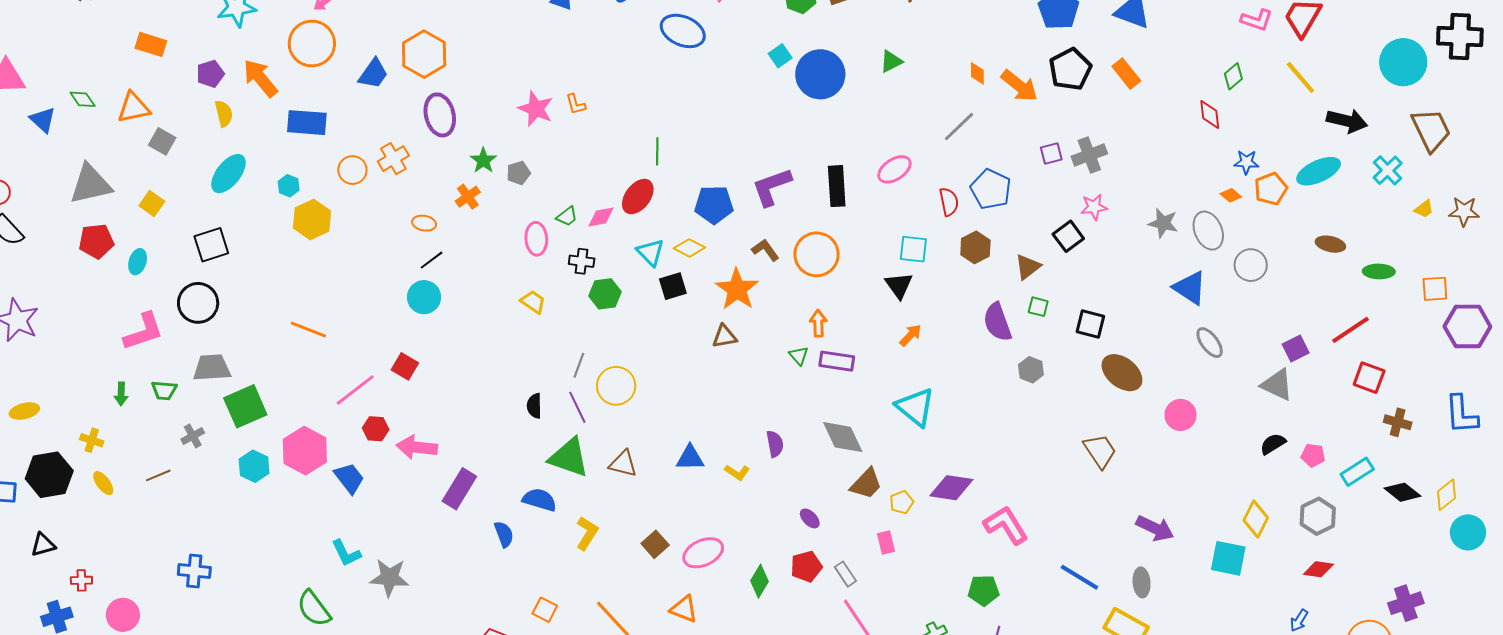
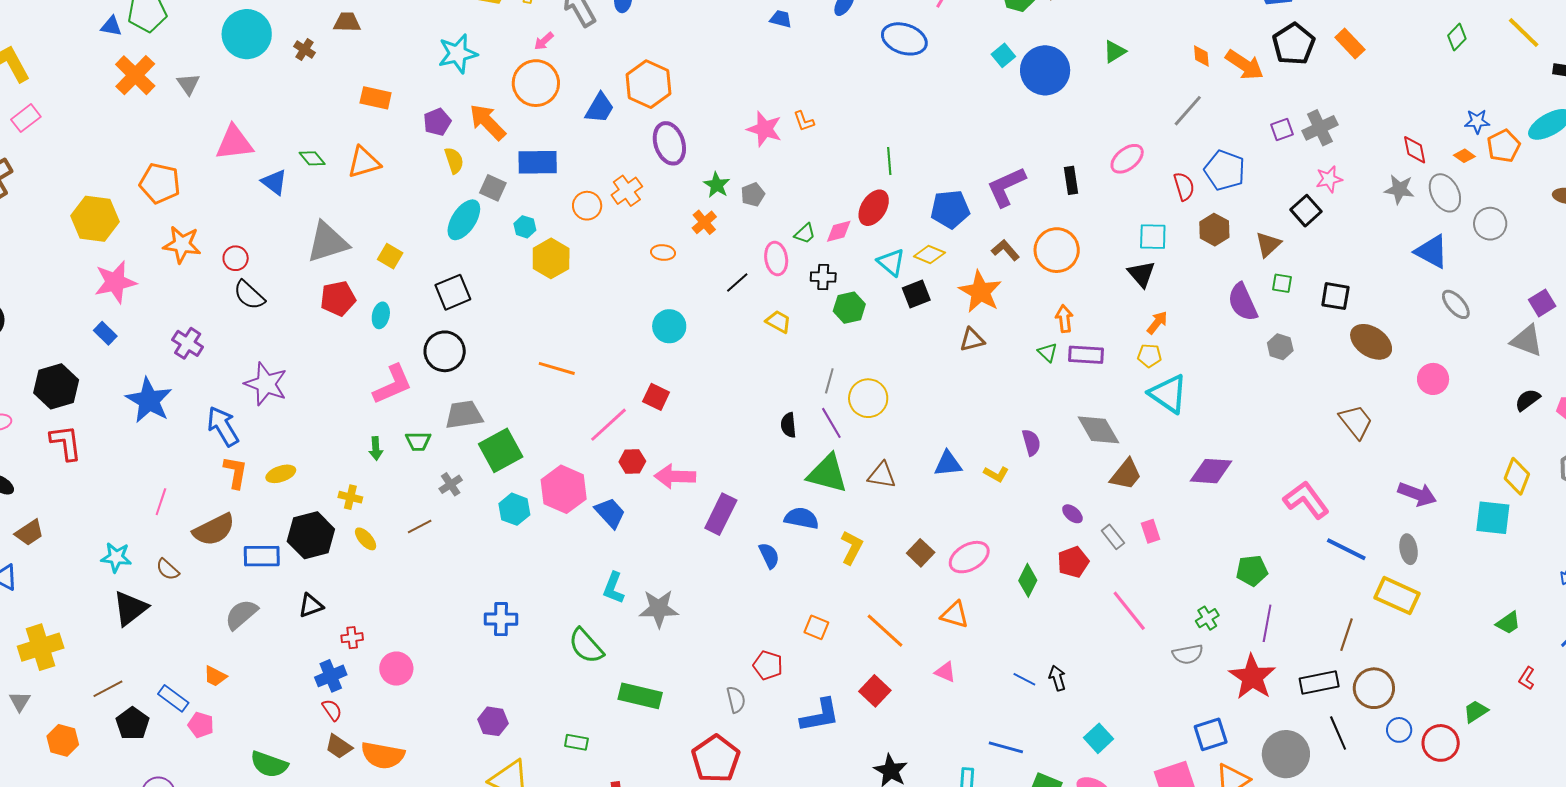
red diamond: (1210, 115) -> (1415, 150), moved
gray square: (162, 141) -> (493, 188), moved
black rectangle: (837, 186) -> (1071, 180), size x0.7
black line: (432, 260) -> (737, 282), moved
yellow pentagon: (902, 502) -> (1149, 356), moved, turned 30
pink L-shape: (1006, 525) -> (1306, 500), moved
cyan L-shape: (346, 553) -> (614, 588), turned 52
blue cross: (194, 571) -> (501, 619), moved
gray rectangle: (845, 574) -> (1113, 537), moved

